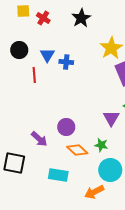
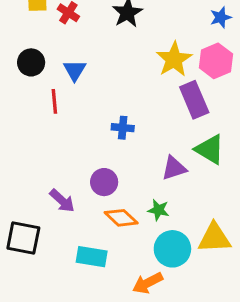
blue cross: (66, 62) -> (123, 128), moved
purple triangle: (111, 118) -> (174, 168), turned 42

